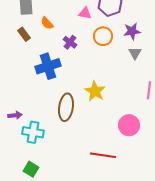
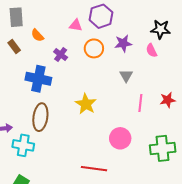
gray triangle: (135, 53) -> (126, 76), moved
blue cross: (48, 66) -> (38, 79), turned 30
brown ellipse: (66, 107) -> (40, 117), moved

